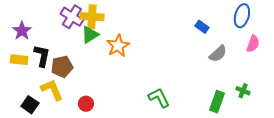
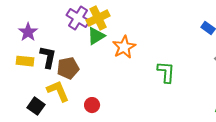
yellow cross: (92, 17) -> (98, 18), turned -30
green L-shape: (159, 98) -> (166, 72), moved, turned 30

